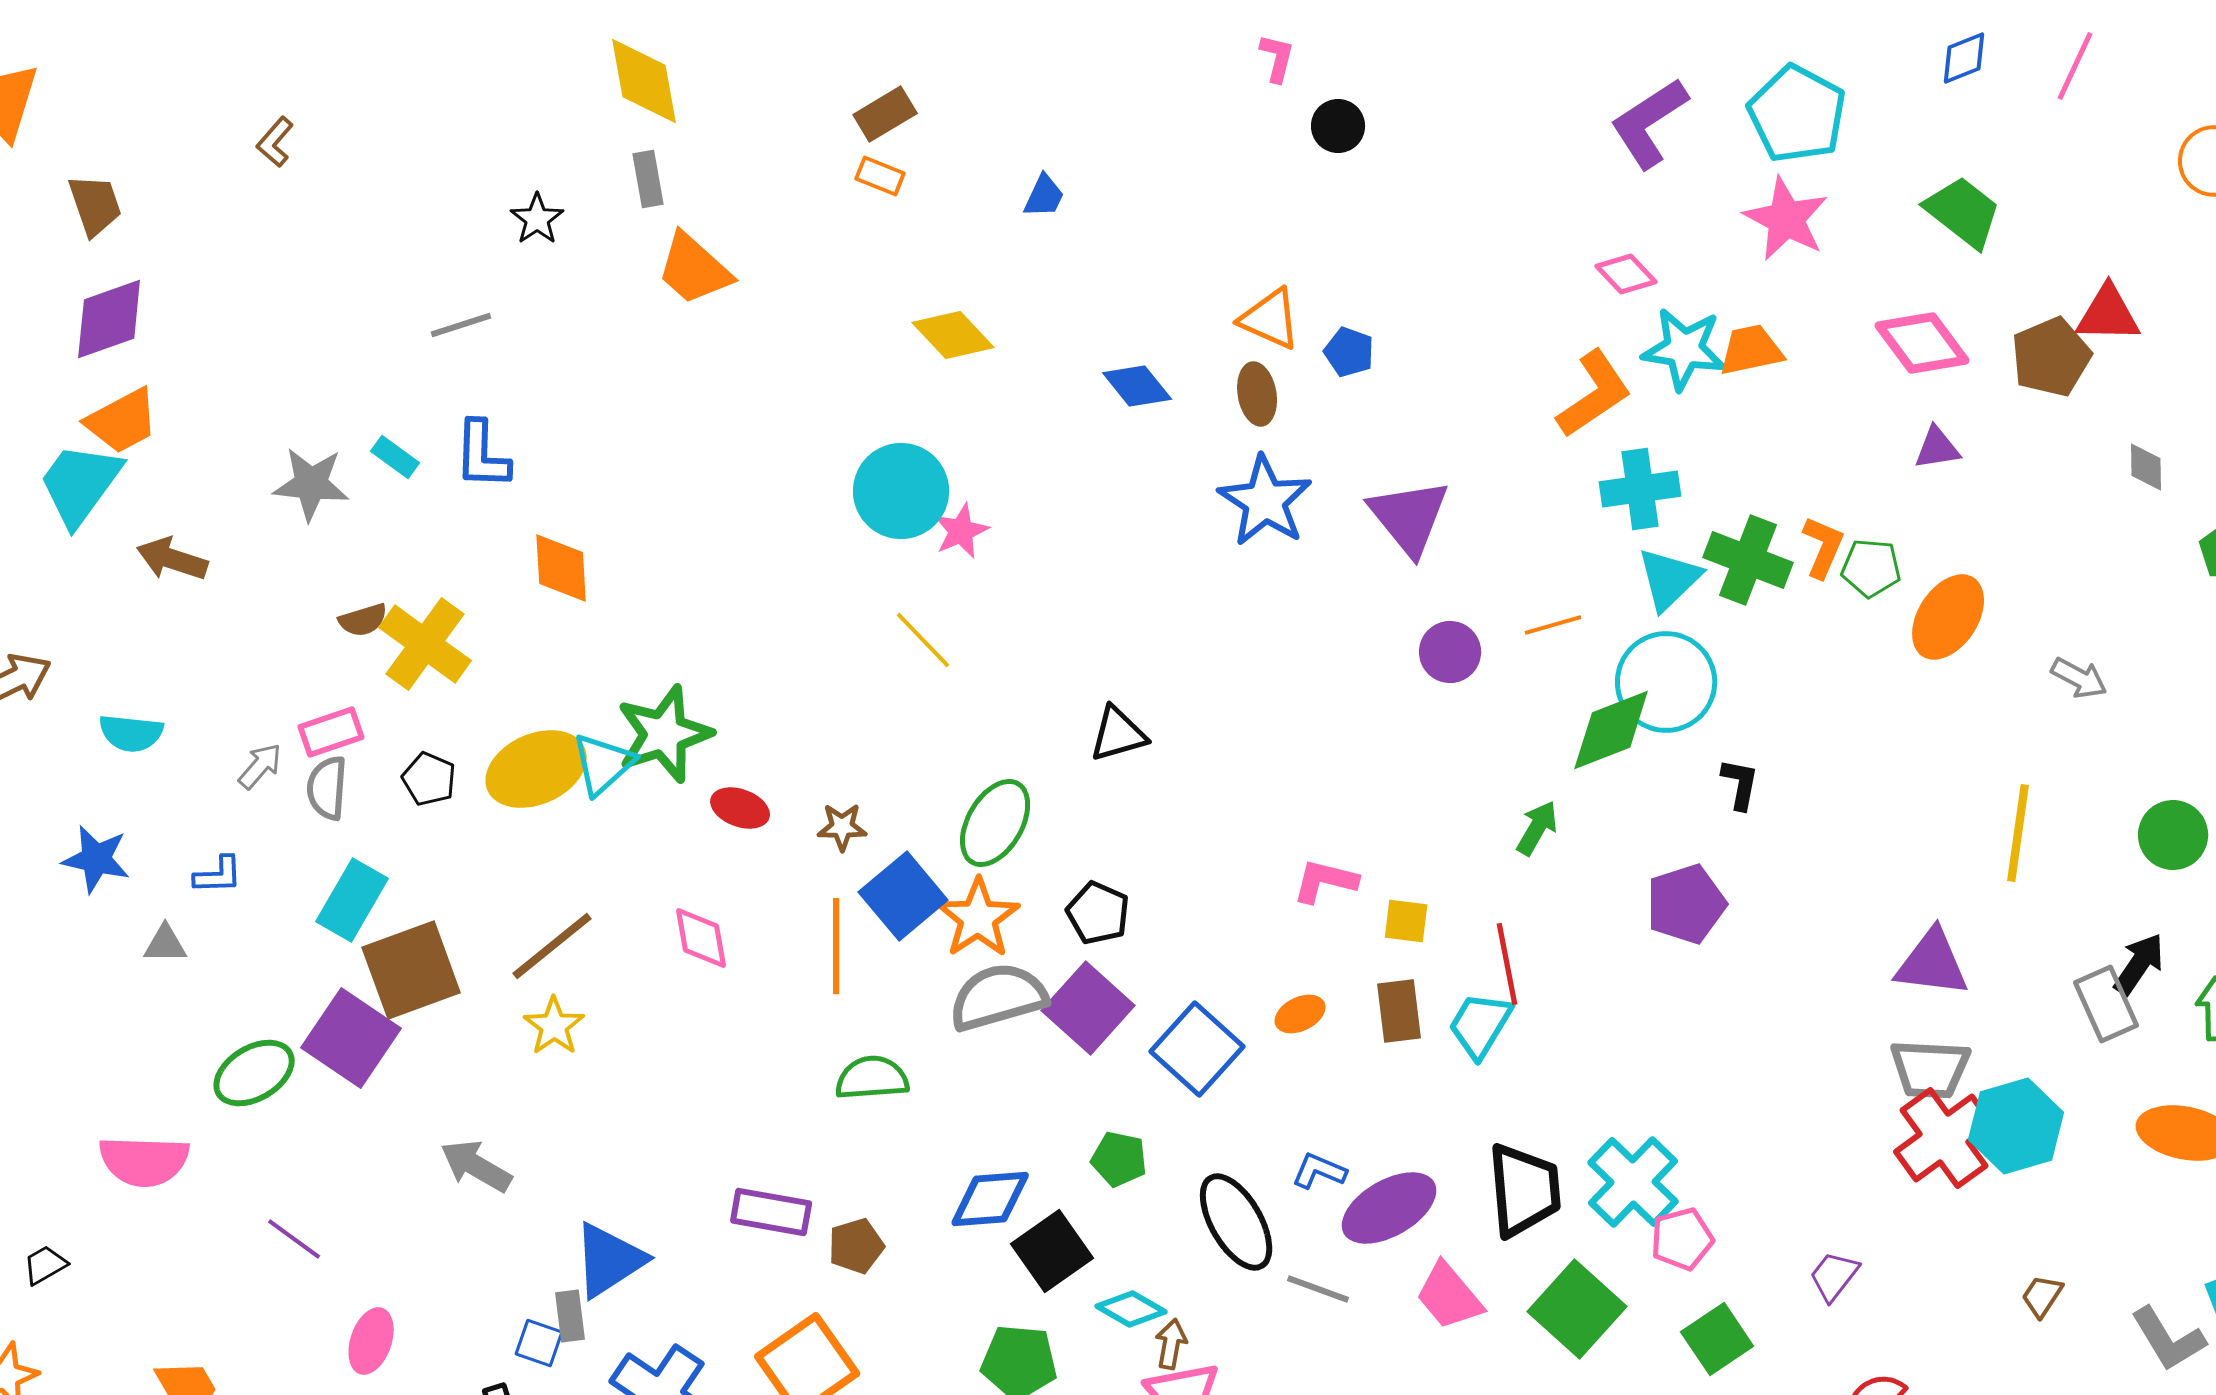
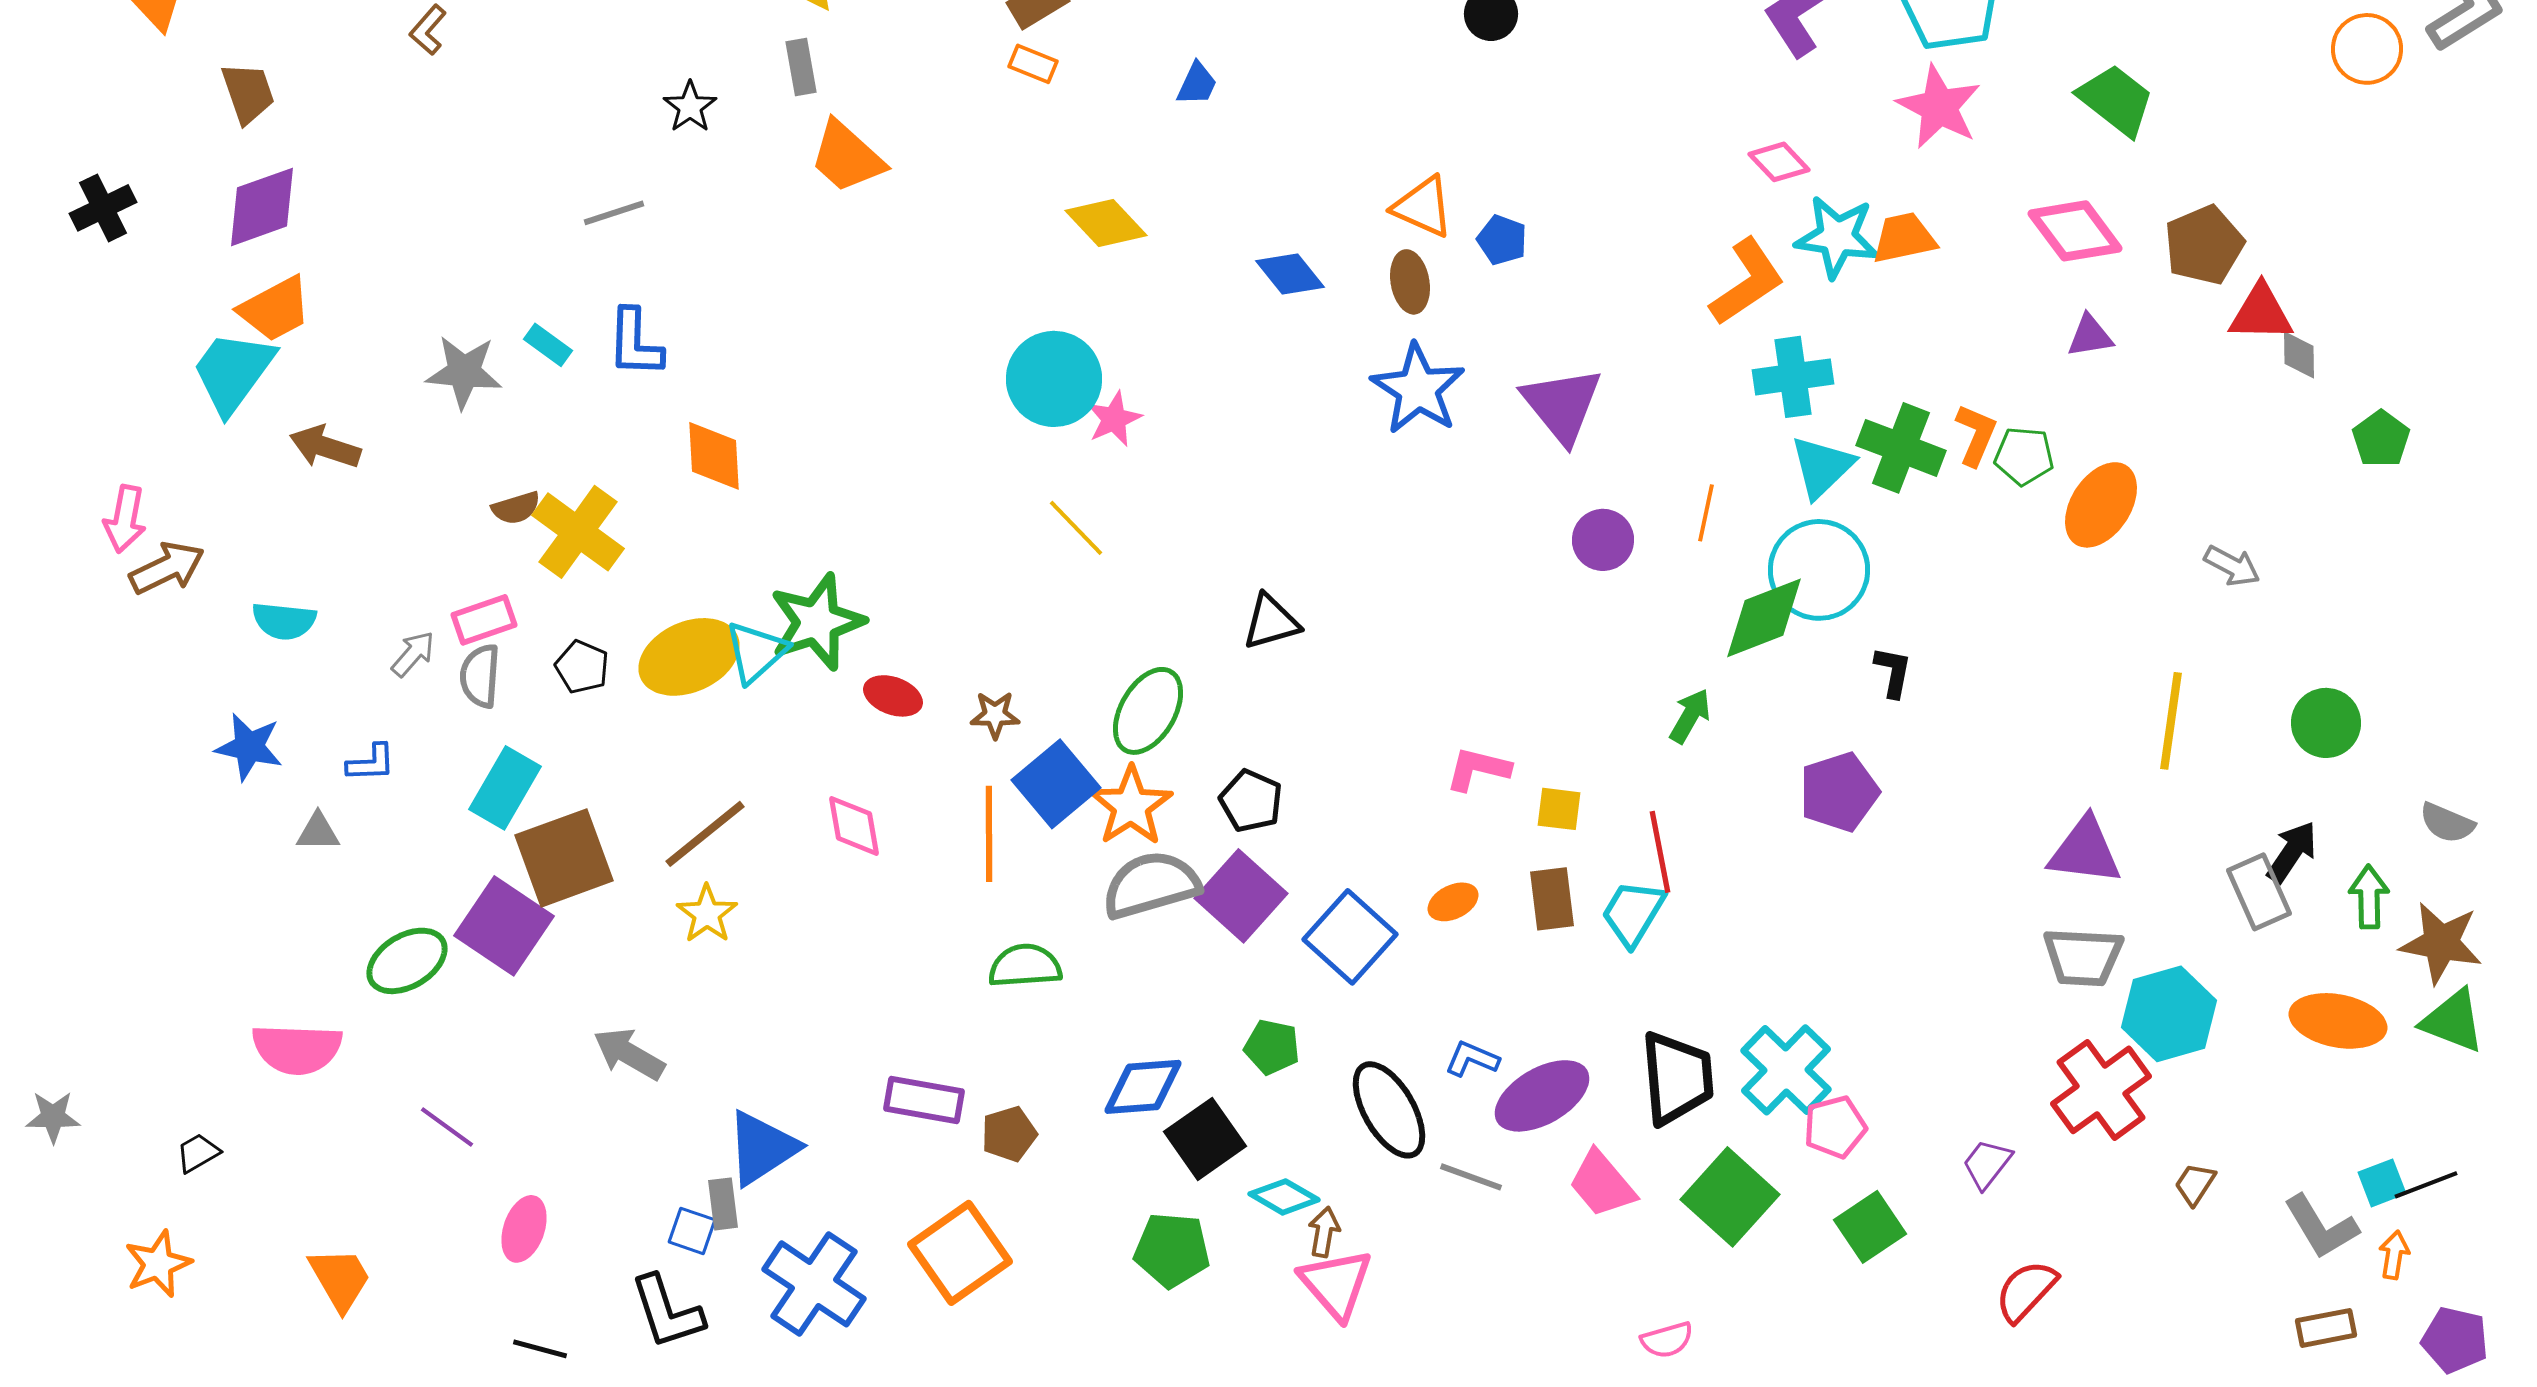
red triangle: (2108, 314) -> (2261, 313), moved
orange line: (1553, 625) -> (1706, 513), turned -62
red cross: (1944, 1138) -> (2101, 1090), moved

